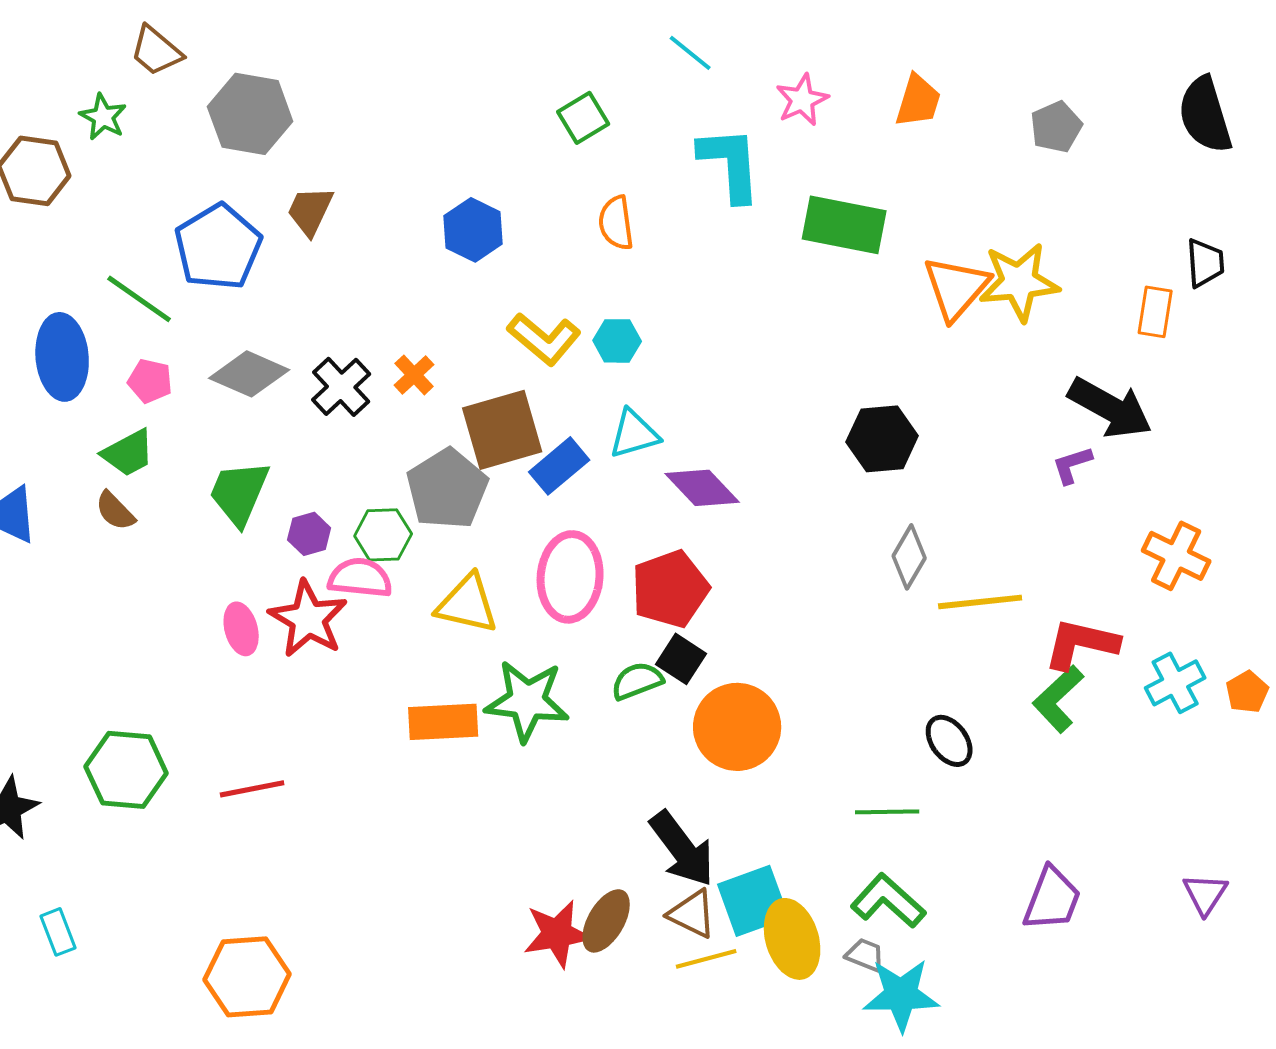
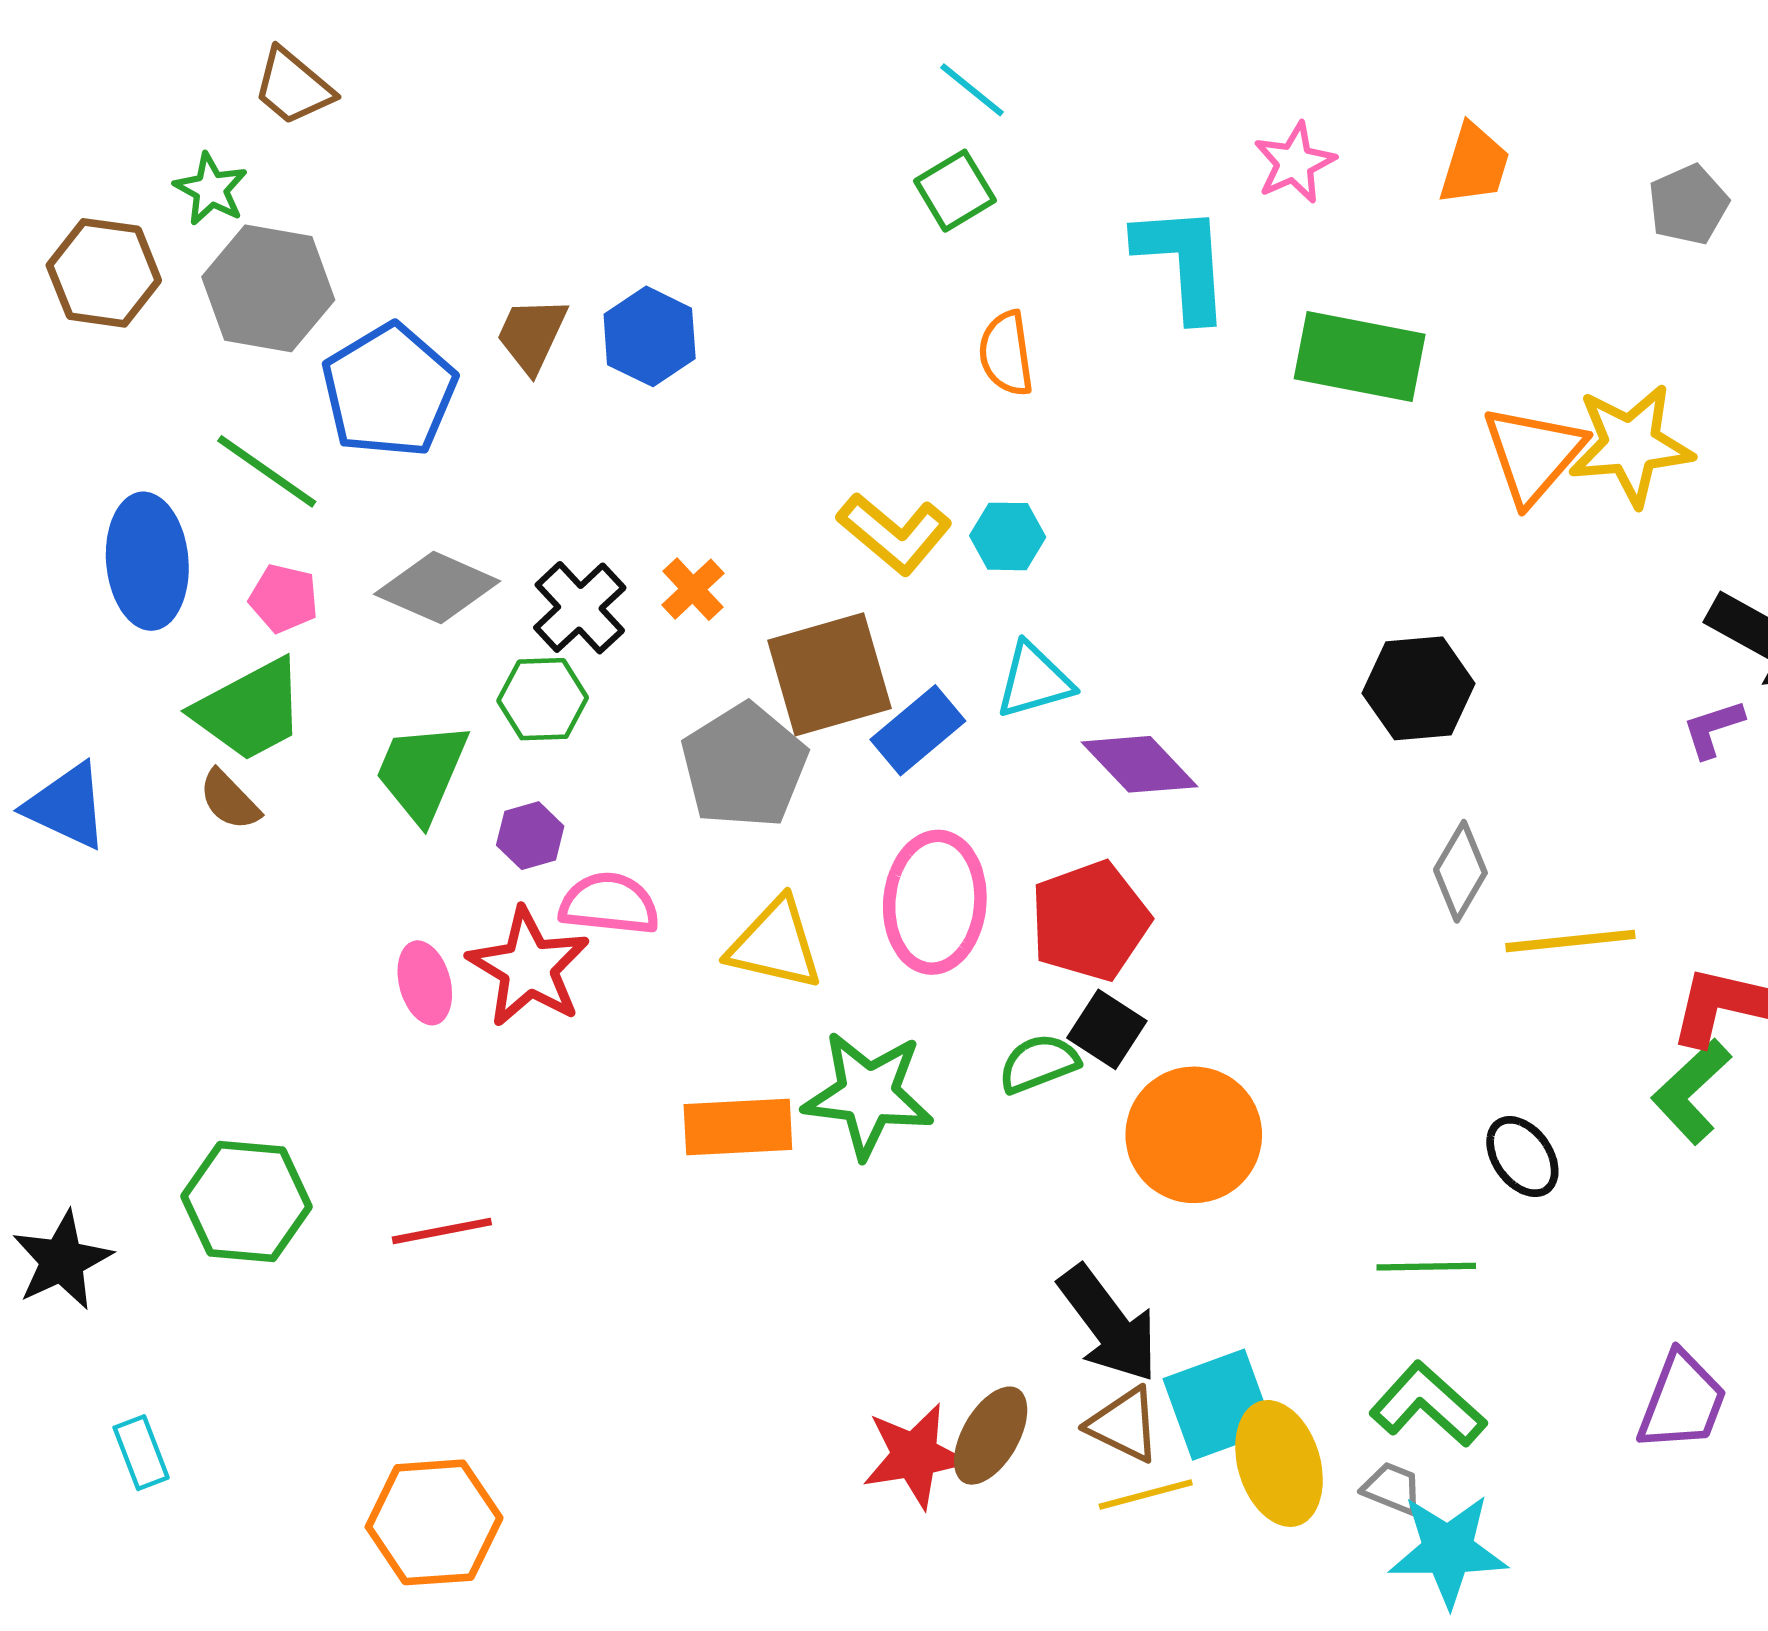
cyan line: (690, 53) -> (972, 90), moved
gray hexagon: (250, 114) -> (268, 288), moved
blue hexagon: (473, 230) -> (650, 336), moved
green trapezoid: (128, 453) -> (250, 710), size x1.4
green hexagon: (383, 535) -> (543, 699), moved

